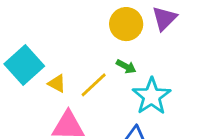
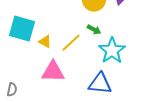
cyan square: (24, 65) -> (22, 29), turned -32

